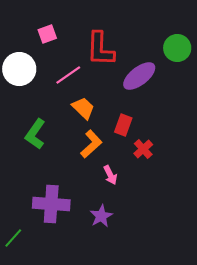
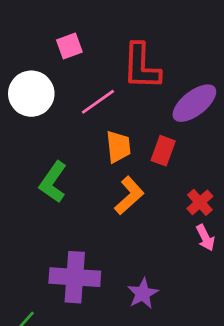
orange trapezoid: (83, 108) -> (118, 147), turned 40
red rectangle: (123, 125) -> (163, 151), moved
pink arrow: (110, 175) -> (205, 238), moved

